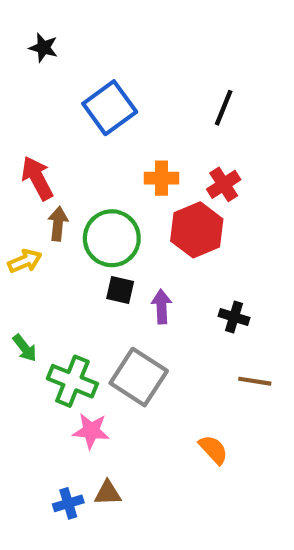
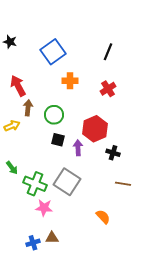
black star: (43, 48) -> (10, 42), moved
orange cross: (162, 178) -> (70, 81), moved
red hexagon: (197, 230) -> (95, 129), moved
green circle: (112, 238) -> (54, 115), size x0.7

